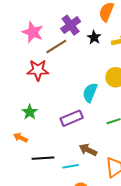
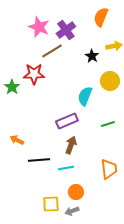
pink star: (33, 32) -> (39, 27), moved
black star: (94, 37) -> (92, 56), moved
green star: (30, 112) -> (12, 87), moved
brown arrow: (88, 150) -> (71, 145), moved, turned 84

